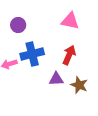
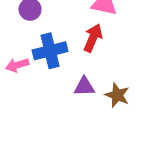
red arrow: (69, 55) -> (93, 38), moved

